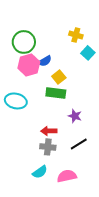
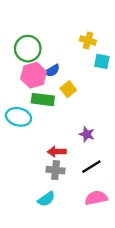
cyan square: (88, 53) -> (102, 61), turned -32
green rectangle: (56, 93) -> (43, 100), moved
pink semicircle: (67, 176) -> (96, 198), moved

